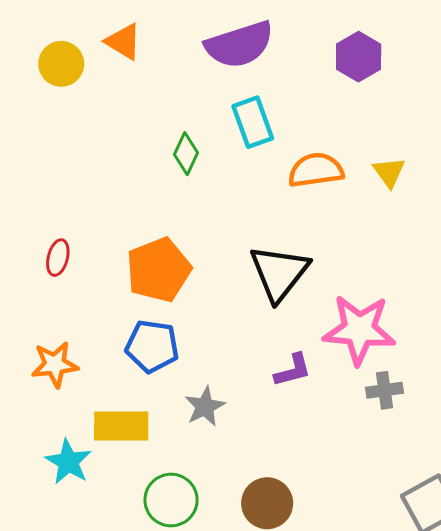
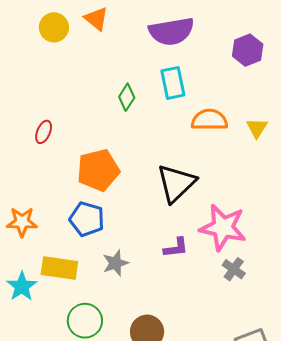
red ellipse: (58, 258) -> (44, 132), moved
gray cross: (385, 390) -> (234, 269), turned 35

